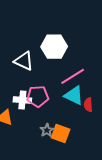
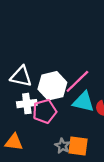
white hexagon: (54, 47) -> (52, 86), moved
white cross: (22, 100) -> (27, 104), moved

